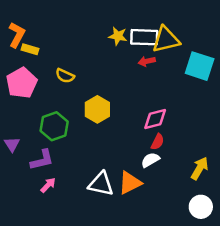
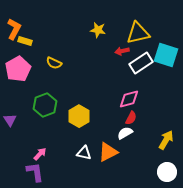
white rectangle: (144, 37) -> (141, 63), moved, turned -35
yellow hexagon: (97, 109) -> (79, 116), moved
purple L-shape: (42, 160) -> (35, 172), moved, turned -85
white triangle: (101, 184) -> (84, 153), size x0.7

